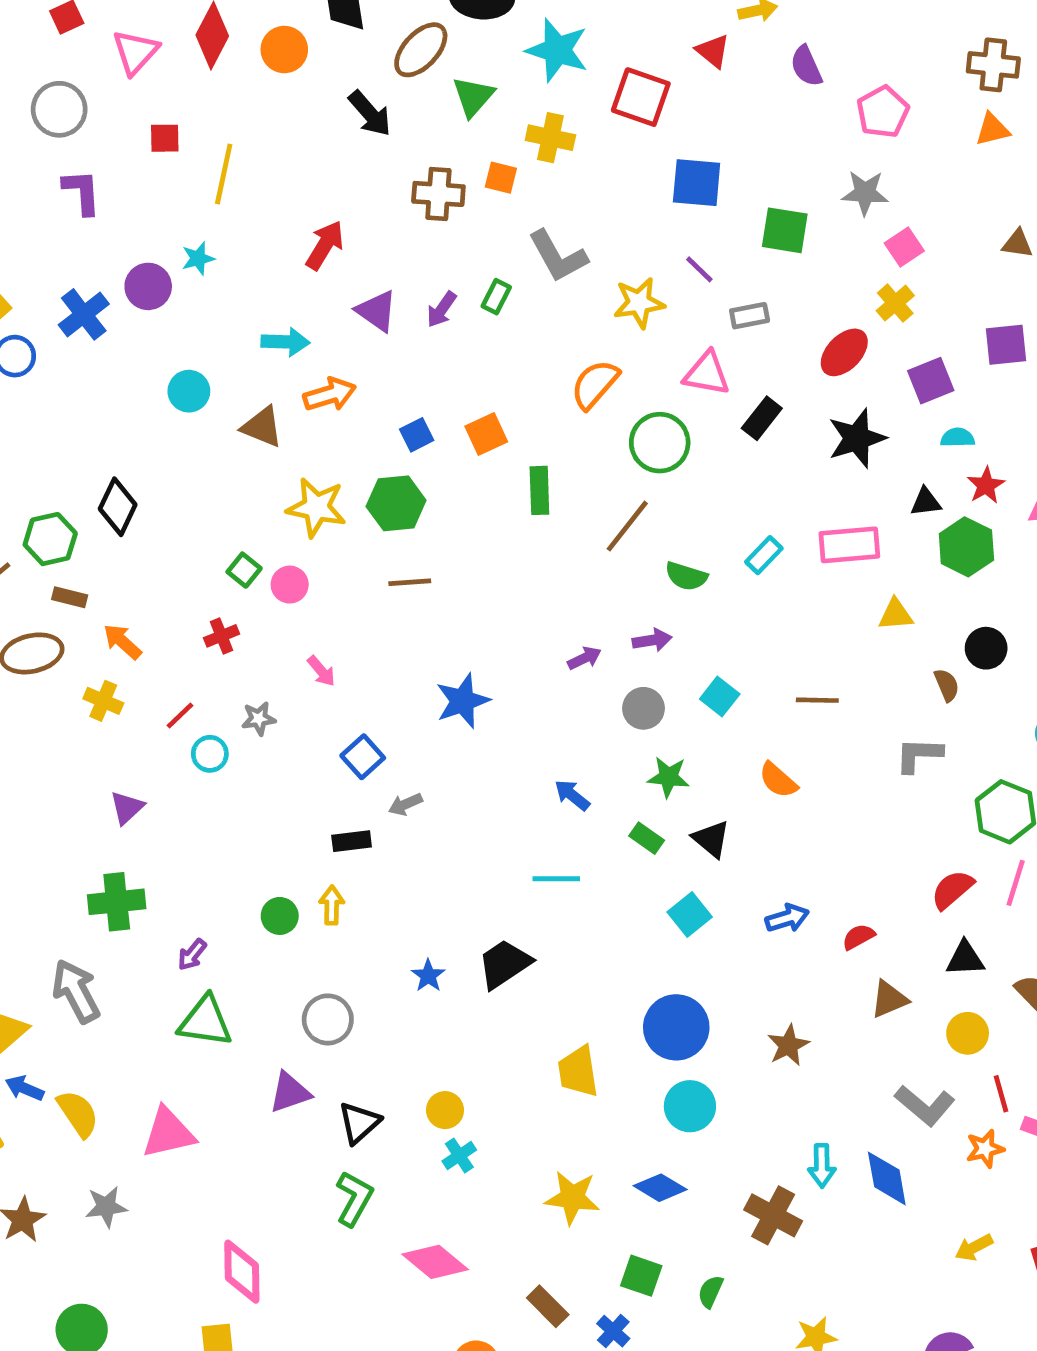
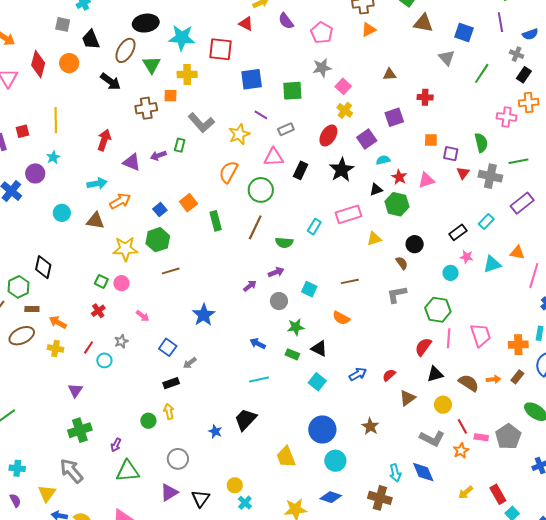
red square: (165, 138) -> (22, 131), moved
purple arrow: (442, 309) -> (158, 156), turned 49

